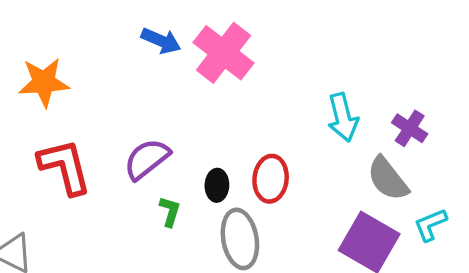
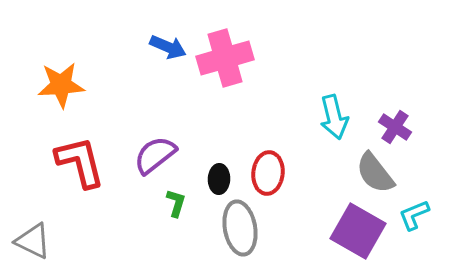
pink cross: (223, 53) -> (225, 58), turned 36

